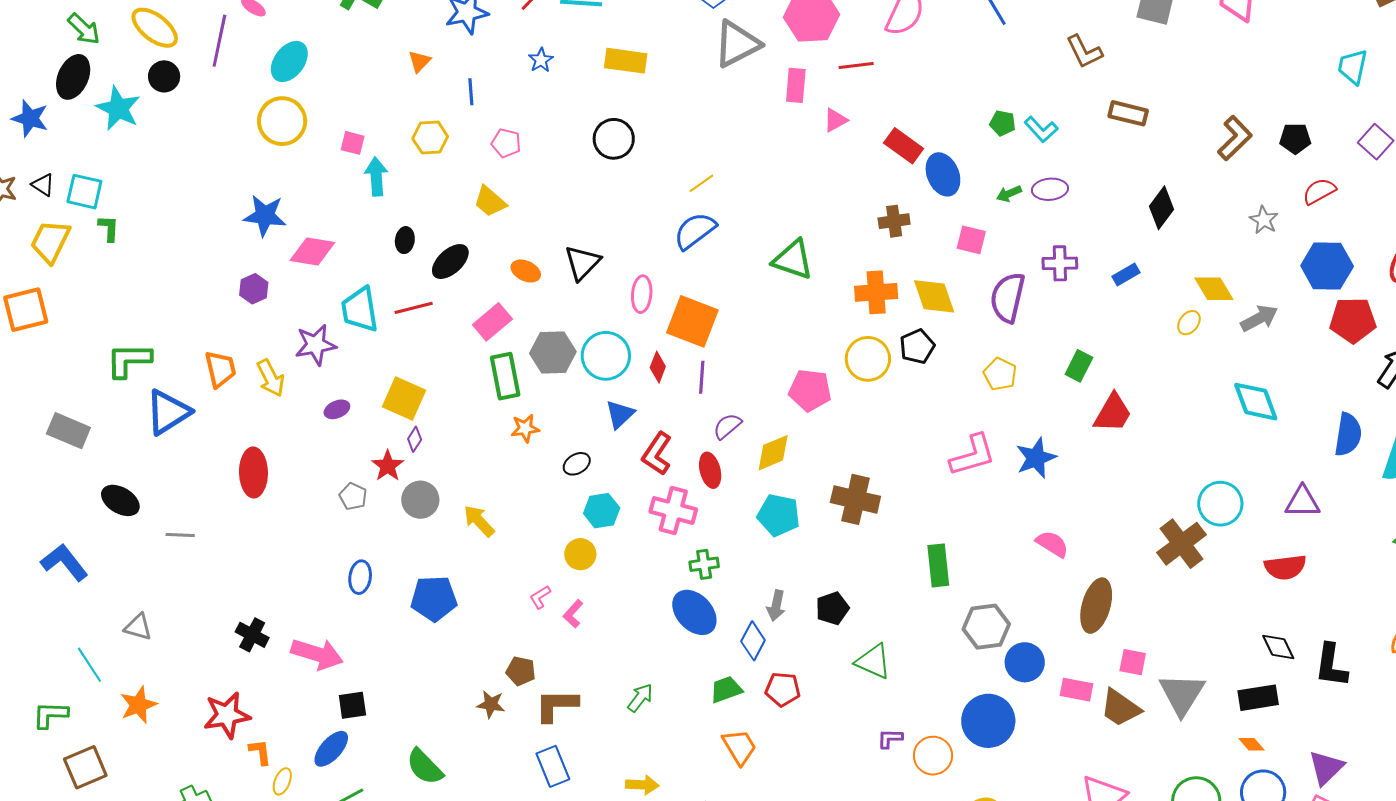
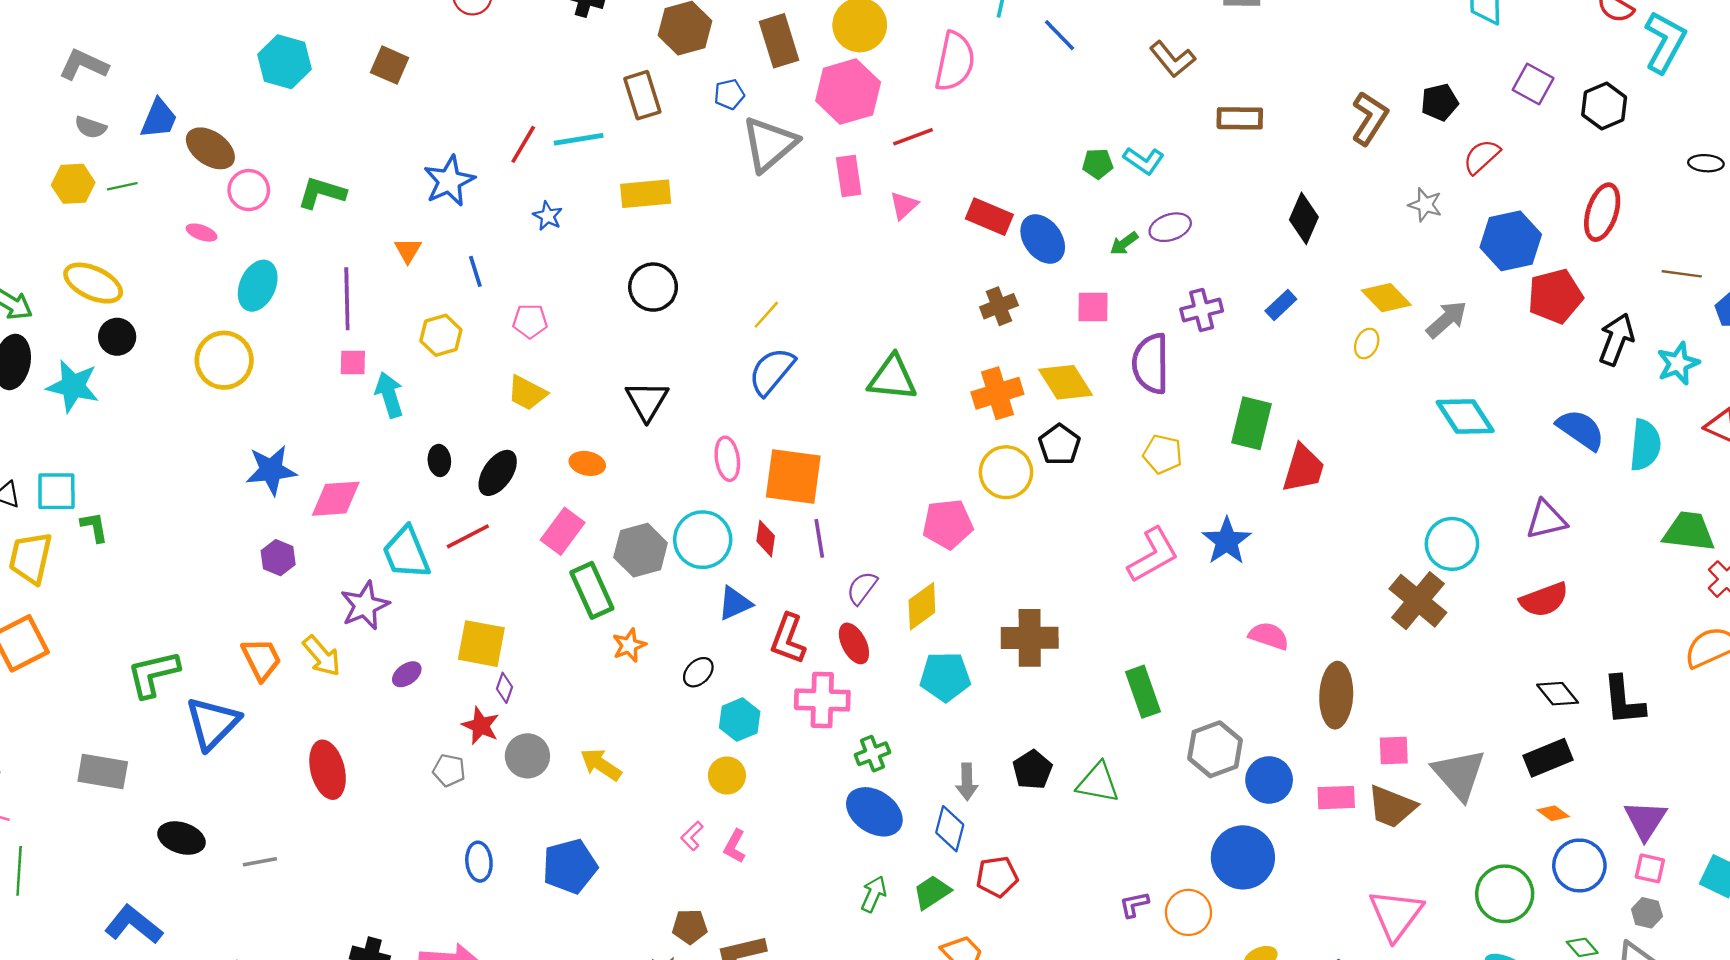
purple line: (219, 41) -> (347, 299), moved
yellow circle: (282, 121) -> (224, 360), moved
black triangle: (582, 263) -> (647, 401), moved
green rectangle: (1079, 366) -> (1251, 423), size x1.4
blue triangle: (620, 414) -> (735, 603), turned 32
blue semicircle: (1348, 435) -> (1581, 430), turned -51
green triangle: (873, 661) -> (1098, 783), moved
green arrow: (640, 698) -> (874, 894), moved

